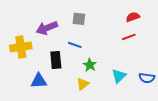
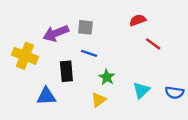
red semicircle: (133, 17) -> (138, 20), moved
gray square: (79, 19) -> (85, 27), moved
red line: (129, 37) -> (153, 44), turned 56
yellow cross: (21, 47) -> (25, 56), turned 30

